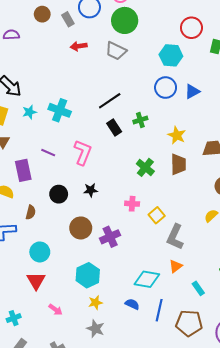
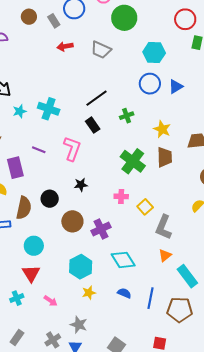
green circle: (125, 20) -> (124, 18), moved
red circle: (191, 28) -> (185, 19), moved
black rectangle: (114, 127) -> (93, 125), moved
green cross: (145, 167) -> (133, 161), size x1.4
black circle: (59, 194) -> (50, 199), moved
brown semicircle: (31, 212) -> (24, 208), size x1.6
cyan diamond: (147, 279) -> (123, 260), moved, turned 50
cyan rectangle: (198, 288) -> (187, 276), size x1.6
cyan cross: (14, 318) -> (17, 298), moved
gray star: (96, 329) -> (79, 325), moved

